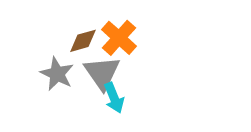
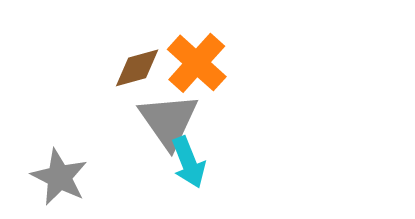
gray star: (57, 74) -> (59, 177), moved

